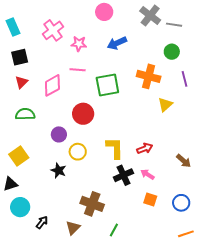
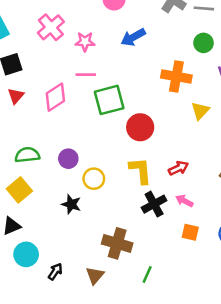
green square: (107, 85) -> (109, 100), moved
green semicircle: (25, 114) -> (27, 155), moved
red circle: (83, 114) -> (140, 127), moved

